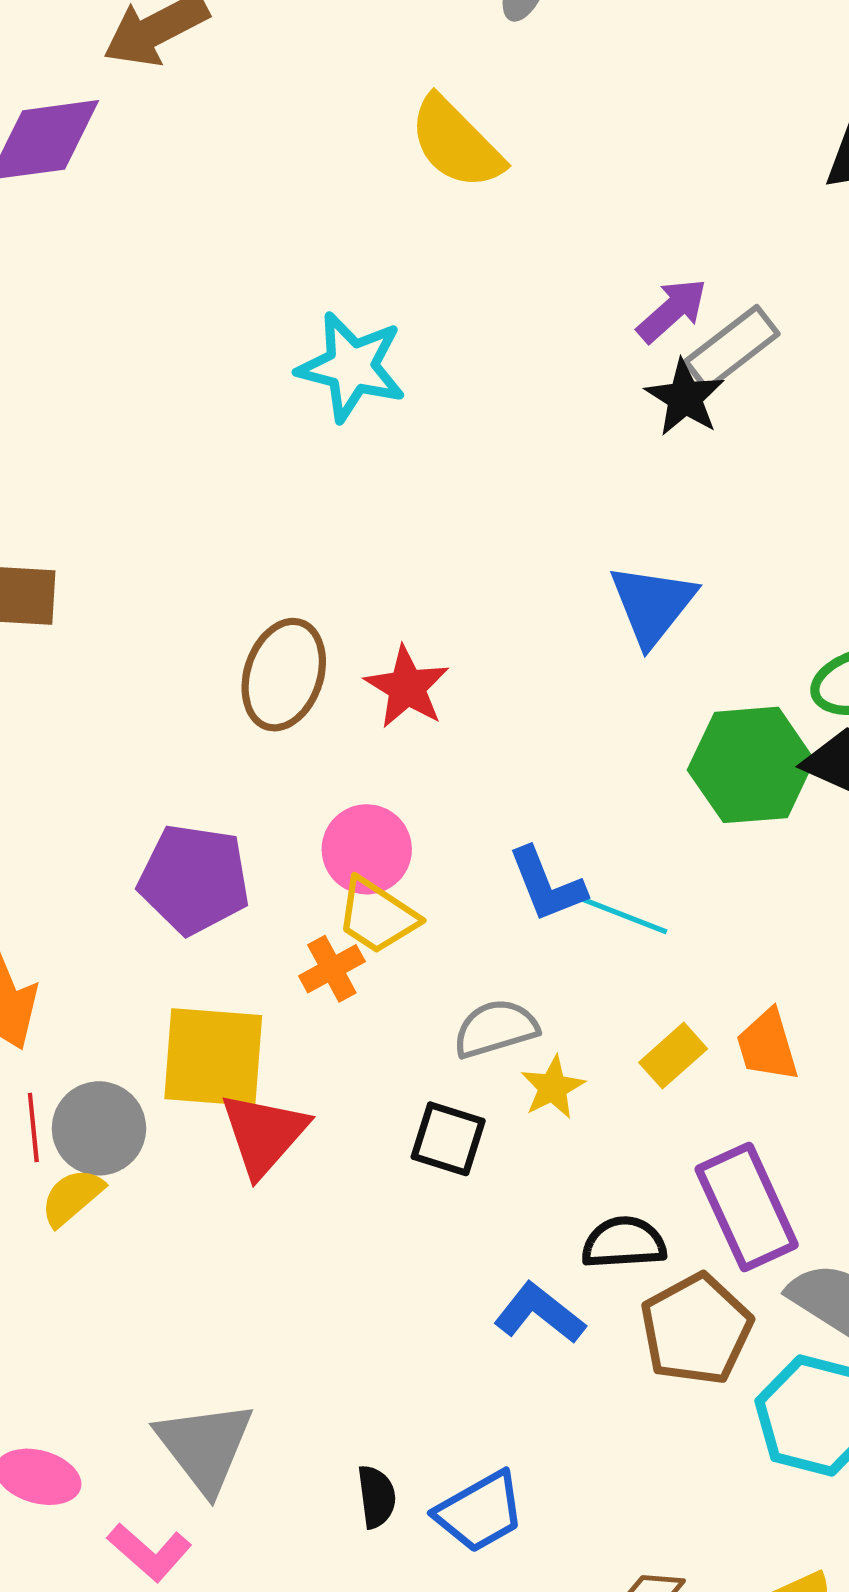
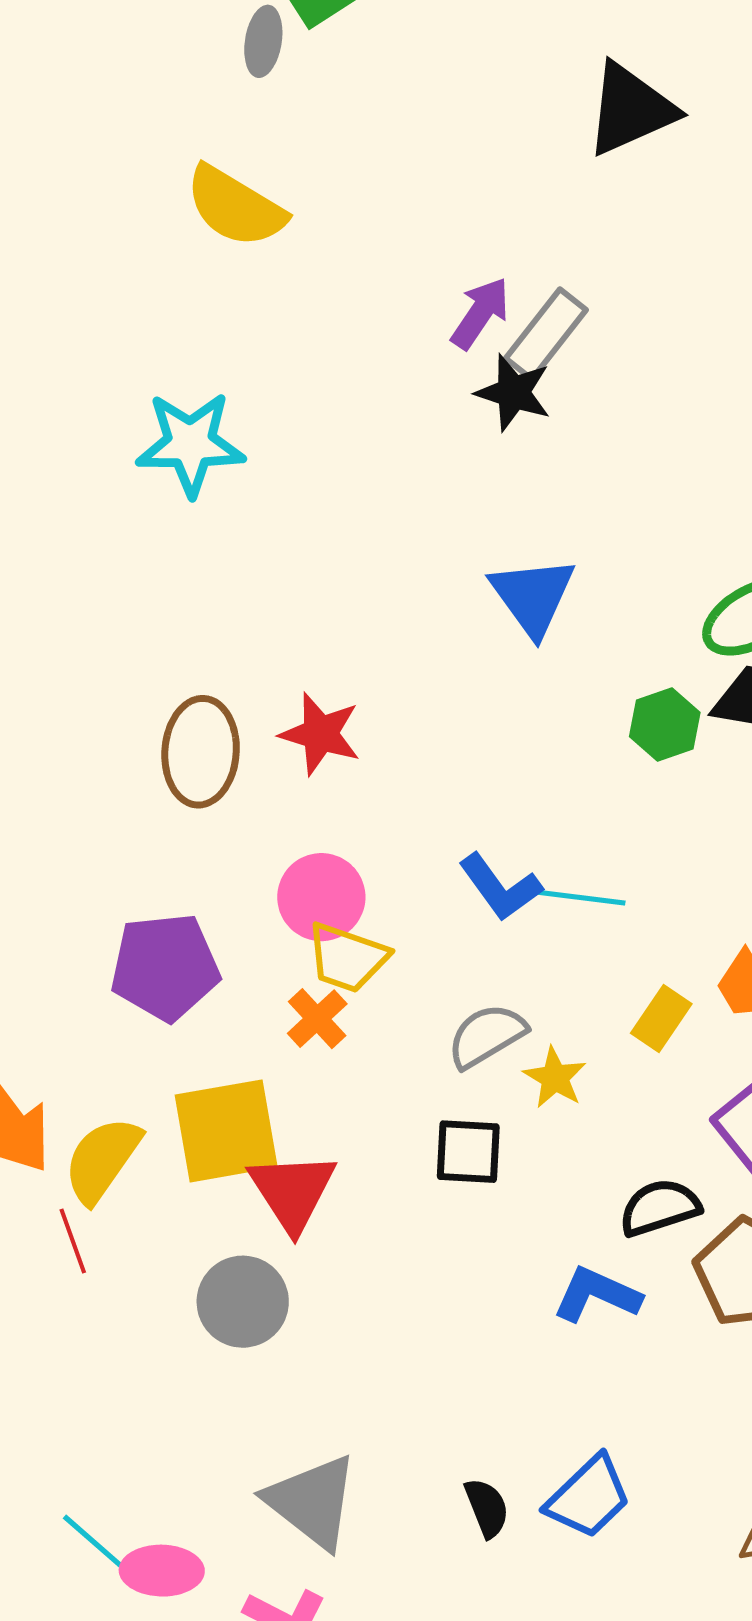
green hexagon: (751, 765) -> (665, 724), size x0.6
gray circle: (99, 1128) -> (243, 1302), moved
yellow semicircle: (72, 1197) -> (102, 1160), moved, size x1.4

